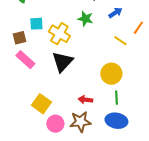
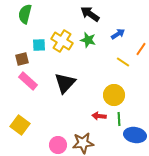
yellow cross: (59, 34) -> (62, 41), moved
red arrow: (85, 100) -> (99, 116), moved
yellow square: (41, 104) -> (20, 125), moved
blue ellipse: (116, 121) -> (135, 135), moved

